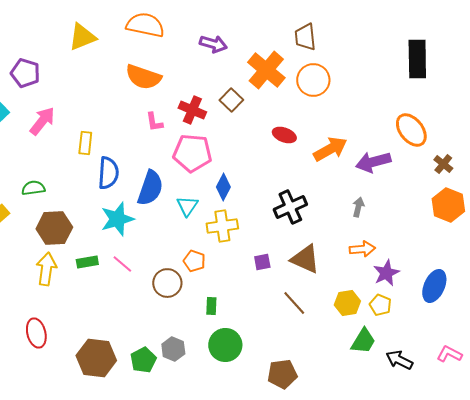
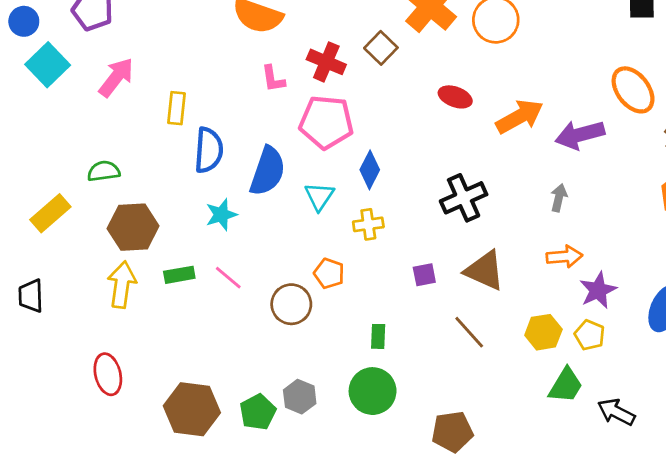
cyan star: (117, 219) -> (221, 215), size x0.7
yellow cross: (222, 226) -> (368, 224), size x0.7
green rectangle: (211, 306) -> (378, 336), moved

